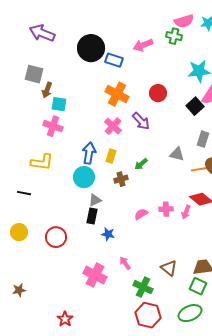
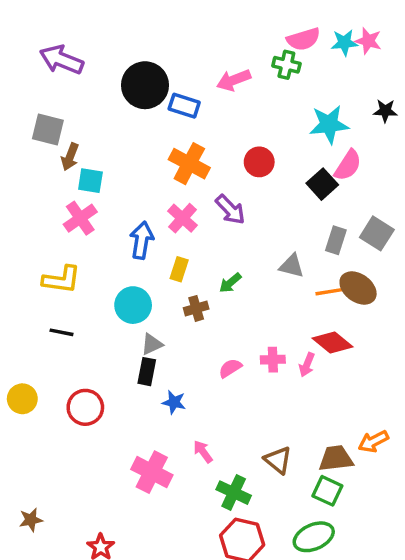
pink cross: (53, 126) -> (80, 218), turned 36
blue arrow: (89, 153) -> (142, 240), moved
black line: (24, 193) -> (61, 332), moved
brown star: (19, 290) -> (31, 520), moved

